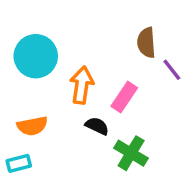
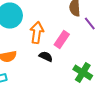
green cross: (131, 153) -> (83, 73), moved

